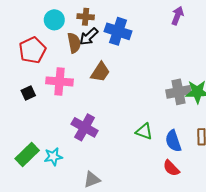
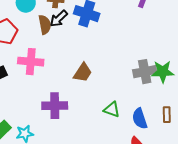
brown trapezoid: (100, 72) -> (83, 73), moved
purple cross: (85, 127) -> (55, 106), turned -30

